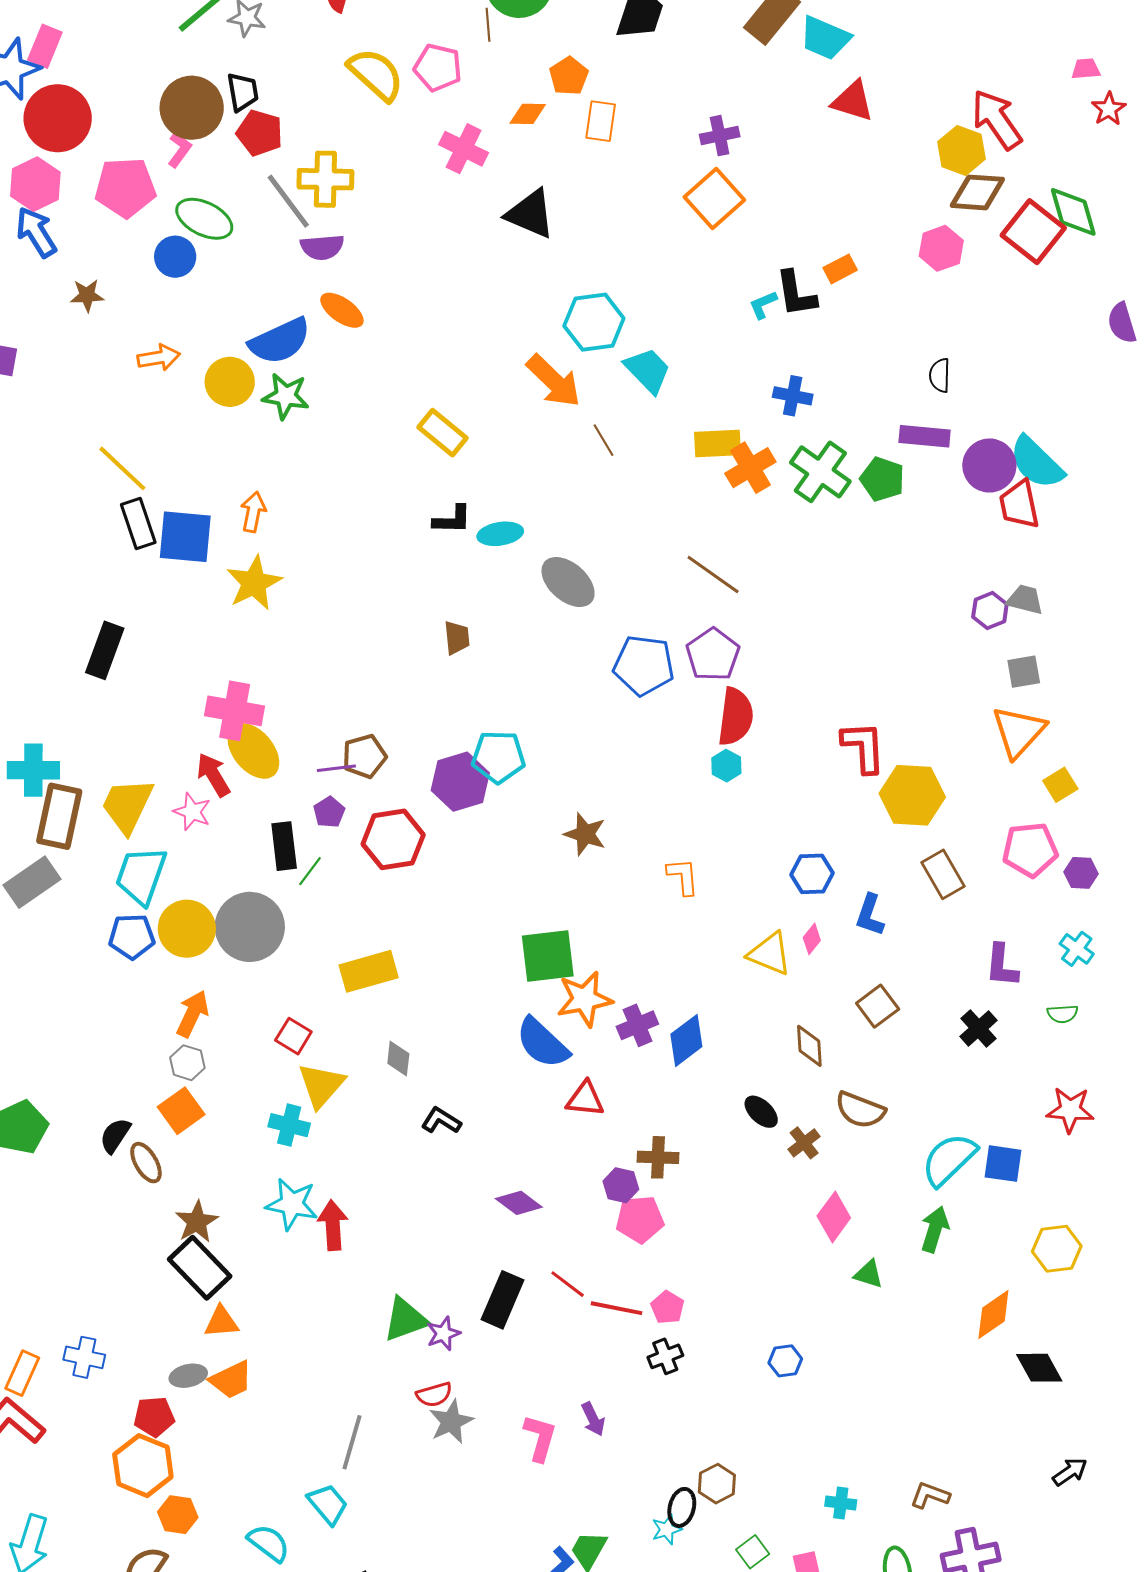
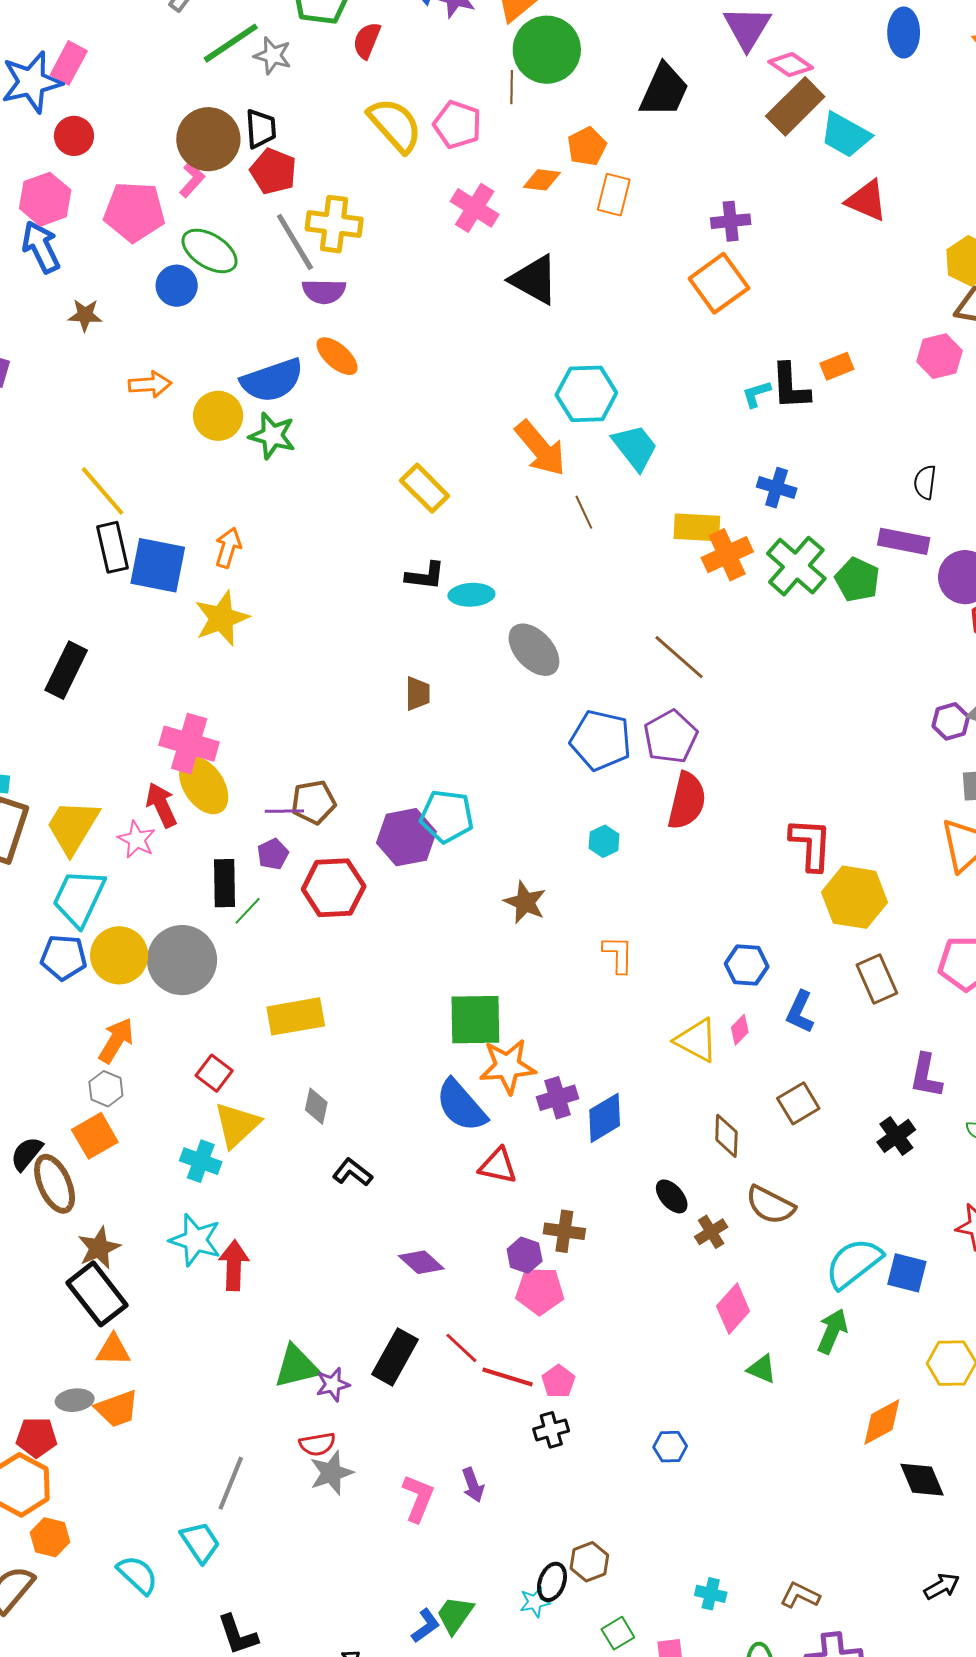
red circle: (58, 118) -> (74, 136), size x0.6
cyan hexagon: (726, 766) -> (604, 841), moved
brown ellipse: (146, 1163) -> (55, 1184), size x1.4

